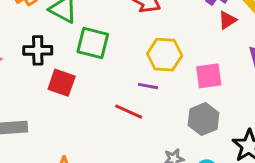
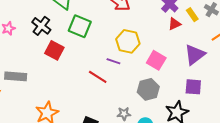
black cross: (38, 50) -> (41, 26), turned 30
pink square: (209, 76) -> (156, 60), turned 30

